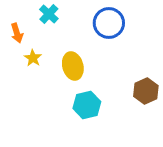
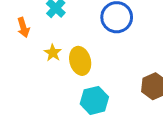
yellow star: (33, 58) -> (53, 53), moved

